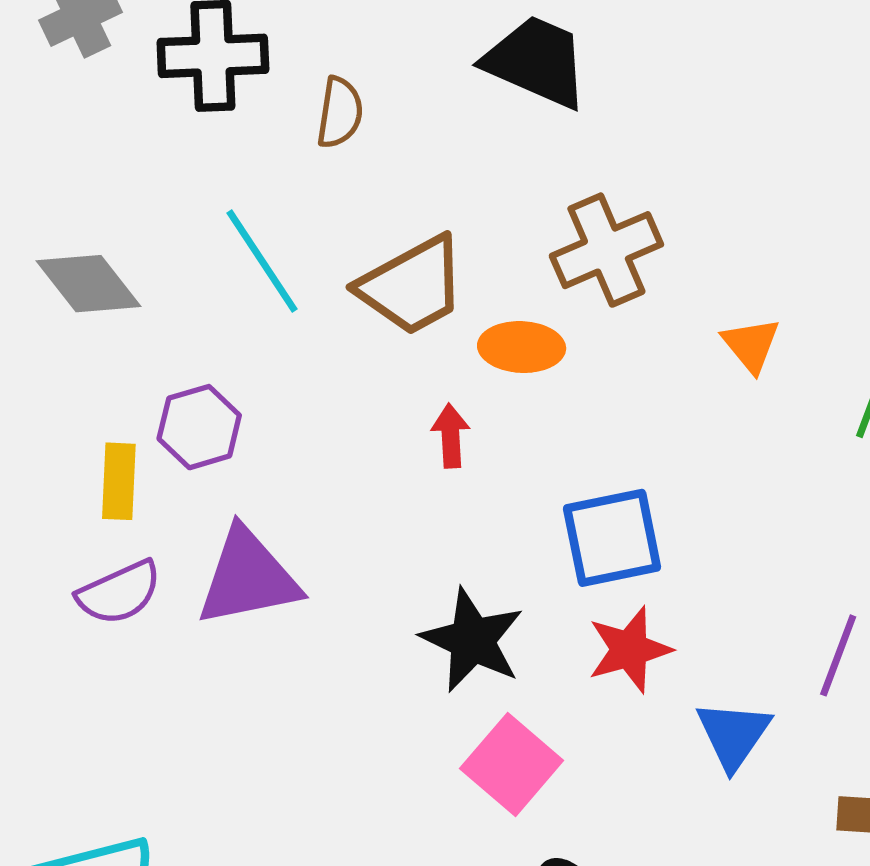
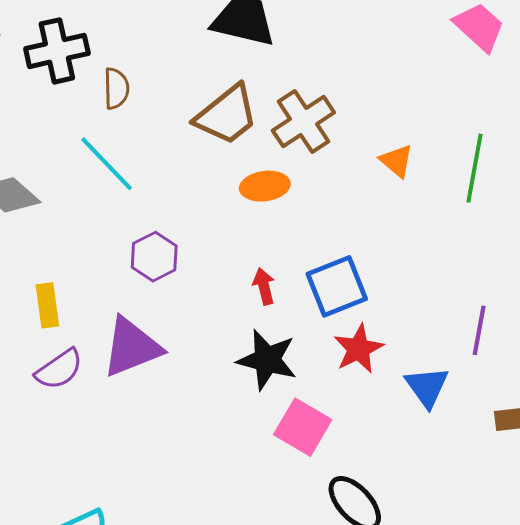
brown semicircle: (340, 113) -> (116, 88), moved
brown trapezoid: (412, 286) -> (227, 115), moved
purple hexagon: (199, 427) -> (154, 257), moved
red arrow: (451, 436) -> (264, 286), moved

